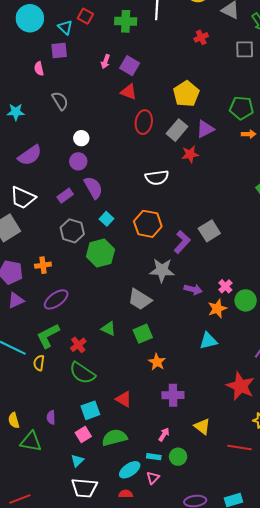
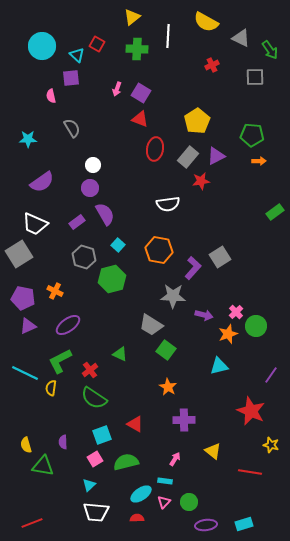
orange cross: (43, 265) -> (55, 291), turned 35
green square: (143, 334) -> (166, 350), moved, turned -30
green circle: (178, 457) -> (189, 502), moved

